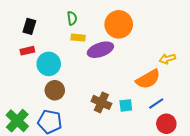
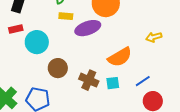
orange semicircle: (148, 79) -> (120, 57), moved
brown circle: (55, 90) -> (58, 68), moved

